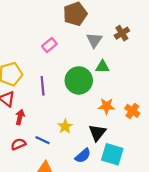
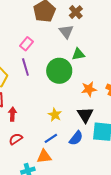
brown cross: (122, 33) -> (76, 12), moved
purple line: (43, 86) -> (25, 67), moved
blue line: (43, 140) -> (51, 138), moved, turned -48

